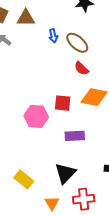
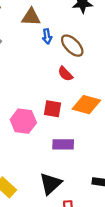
brown triangle: (26, 18) -> (31, 17), moved
red semicircle: (82, 68) -> (65, 74), moved

